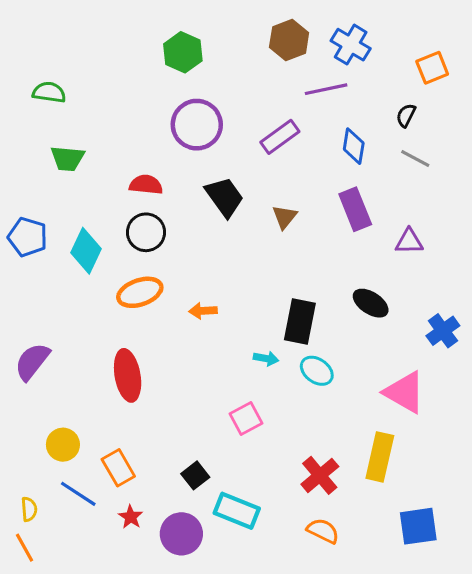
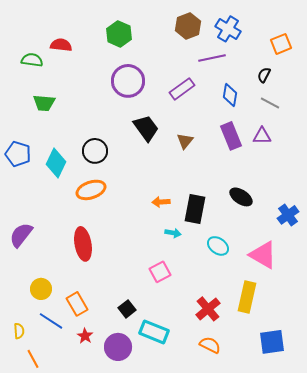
red semicircle: (146, 185) -> (61, 45), moved
purple triangle: (409, 242) -> (262, 136), moved
orange arrow: (203, 311) -> (161, 202), moved
cyan ellipse: (317, 371) -> (218, 246), moved
orange line: (24, 548) -> (33, 359), moved

